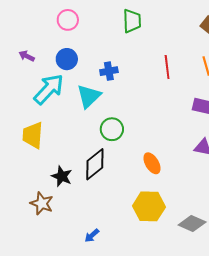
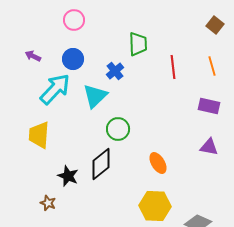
green trapezoid: (132, 21) -> (138, 44), moved
blue cross: (109, 71) -> (115, 71), turned -30
brown star: (42, 203) -> (48, 203), size x0.7

